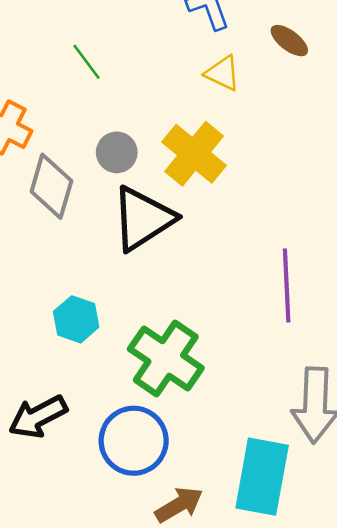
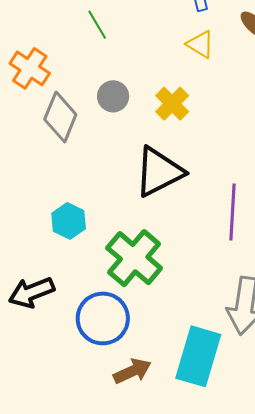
yellow cross: (194, 154) -> (172, 104), size x0.7
black triangle: (143, 219) -> (159, 172), moved

